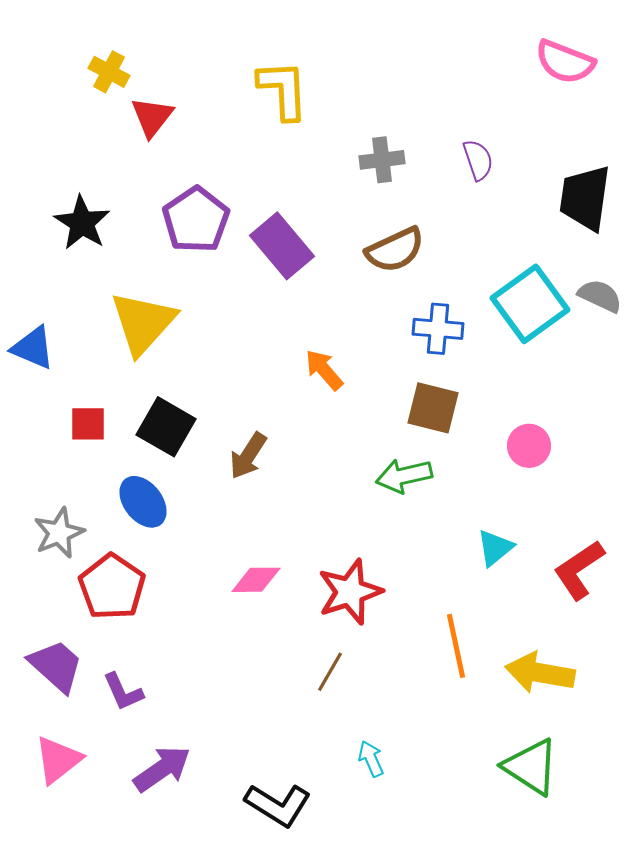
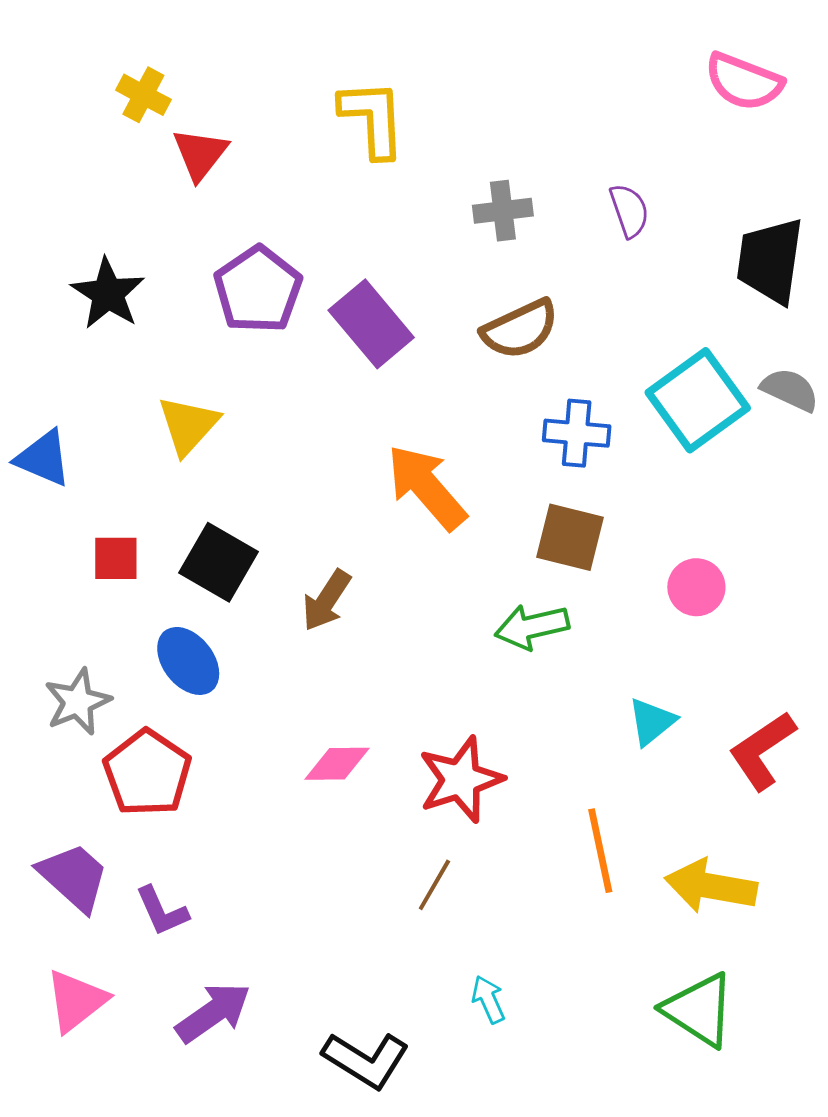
yellow triangle: (143, 323) -> (188, 425), size x0.7
orange arrow: (324, 370) -> (427, 487), size x1.6

